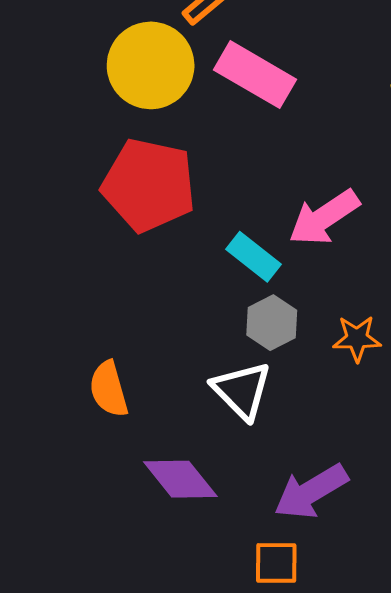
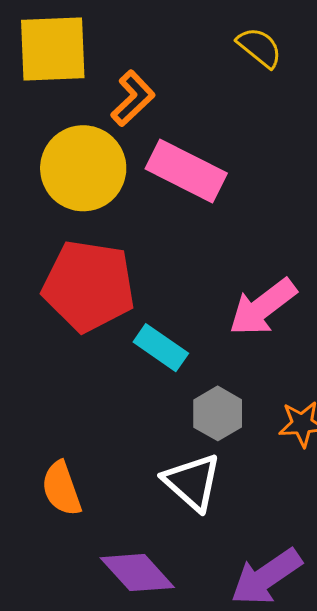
cyan rectangle: (253, 257) -> (161, 348), moved

